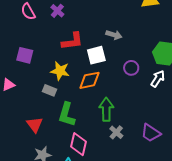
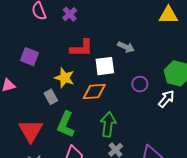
gray rectangle: (49, 90) -> (51, 97), turned 32
red triangle: (35, 125) -> (31, 131), size x1.4

